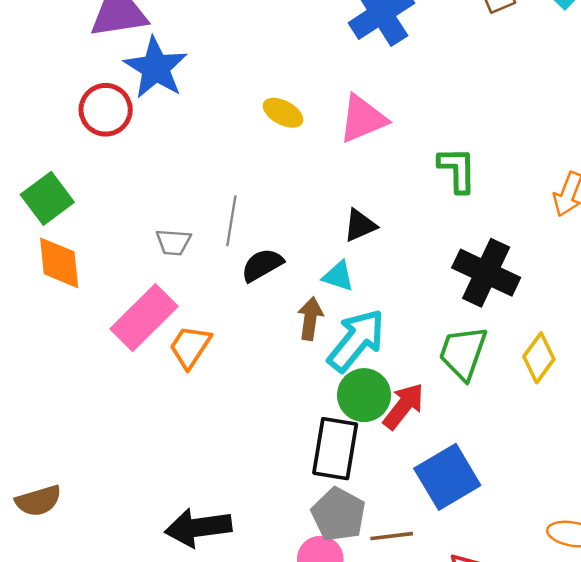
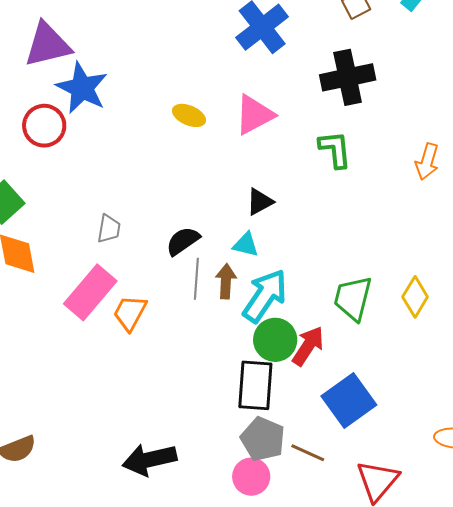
gray line: (231, 221) -> (196, 279), moved
gray trapezoid: (173, 242) -> (109, 229), turned -80
black cross: (486, 273) -> (348, 77), moved, turned -32
brown line: (392, 536) -> (308, 453), turned 36

